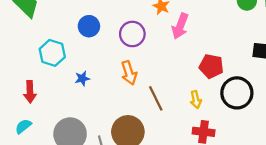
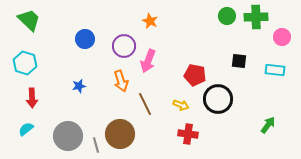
pink arrow: (180, 26) -> (148, 61), moved
cyan hexagon: (52, 53) -> (25, 63), moved
yellow arrow: (196, 100) -> (181, 105), turned -56

